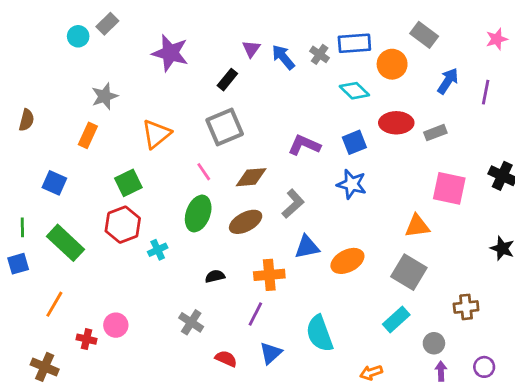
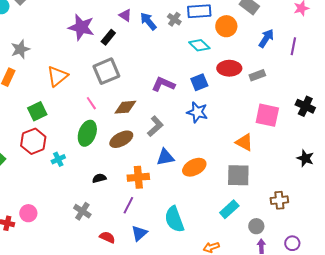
purple triangle: (251, 49) -> (125, 15), turned -32
purple star: (170, 53) -> (81, 27), moved
orange triangle: (417, 226) -> (244, 142), turned 36
gray square: (409, 272) -> (238, 175), turned -30

